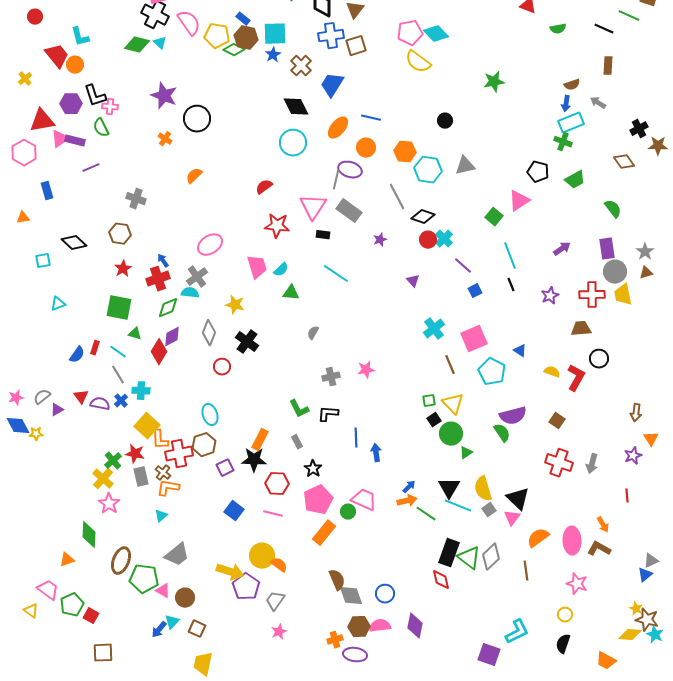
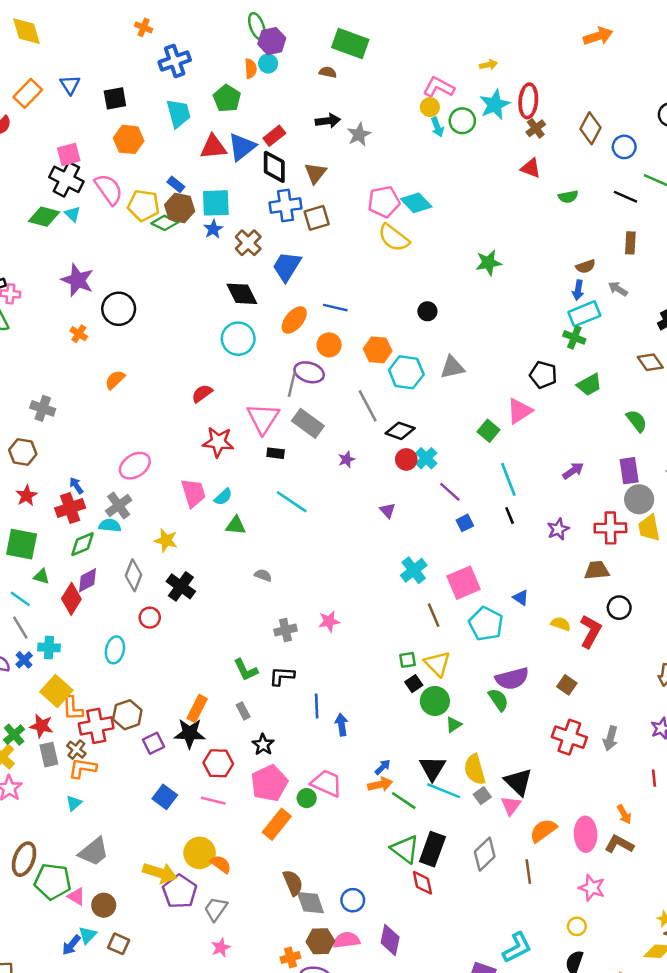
gray semicircle: (313, 333) -> (263, 575), turned 80
cyan ellipse: (210, 415) -> (115, 650), moved, turned 30
green triangle: (469, 558) -> (405, 849), moved

